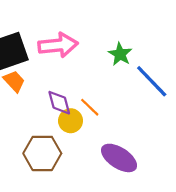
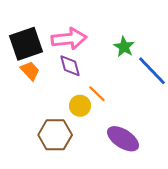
purple diamond: (59, 103) -> (70, 66), moved

